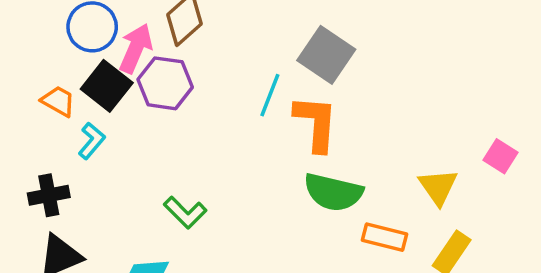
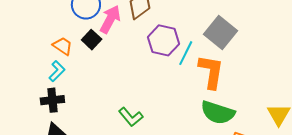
purple hexagon: (165, 83) -> (164, 40), moved
black square: (107, 86) -> (92, 40), size x0.7
cyan L-shape: (92, 141) -> (57, 71), moved

